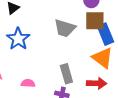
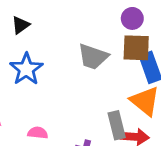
gray rectangle: (66, 74) -> (117, 125), moved

